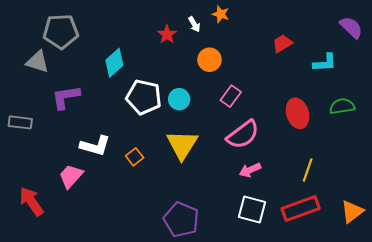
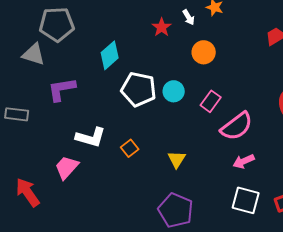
pink rectangle: (231, 96) -> (211, 101), moved
yellow triangle: (182, 145) -> (177, 159), moved, size x0.6

